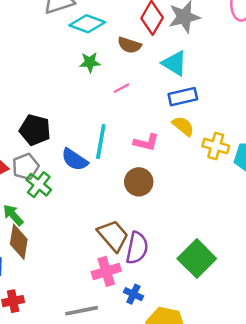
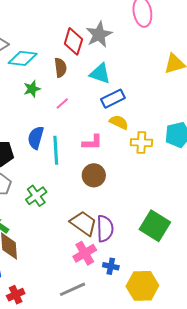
brown semicircle: (129, 45) -> (60, 68), turned -102
yellow cross: (216, 146) -> (141, 143), moved
blue semicircle: (75, 160) -> (36, 138), moved, turned 85
green cross: (39, 185) -> (36, 196), moved, turned 30

